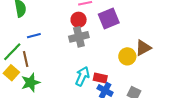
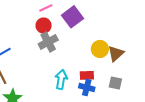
brown triangle: (143, 48) -> (116, 54), moved
red rectangle: (100, 78) -> (87, 75), moved

